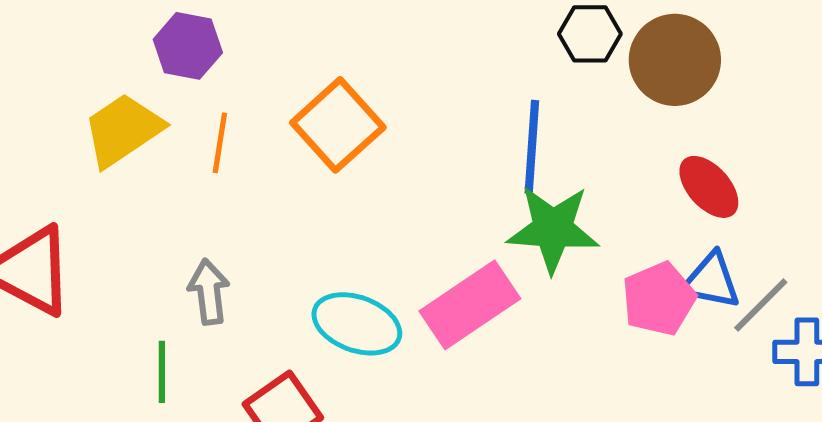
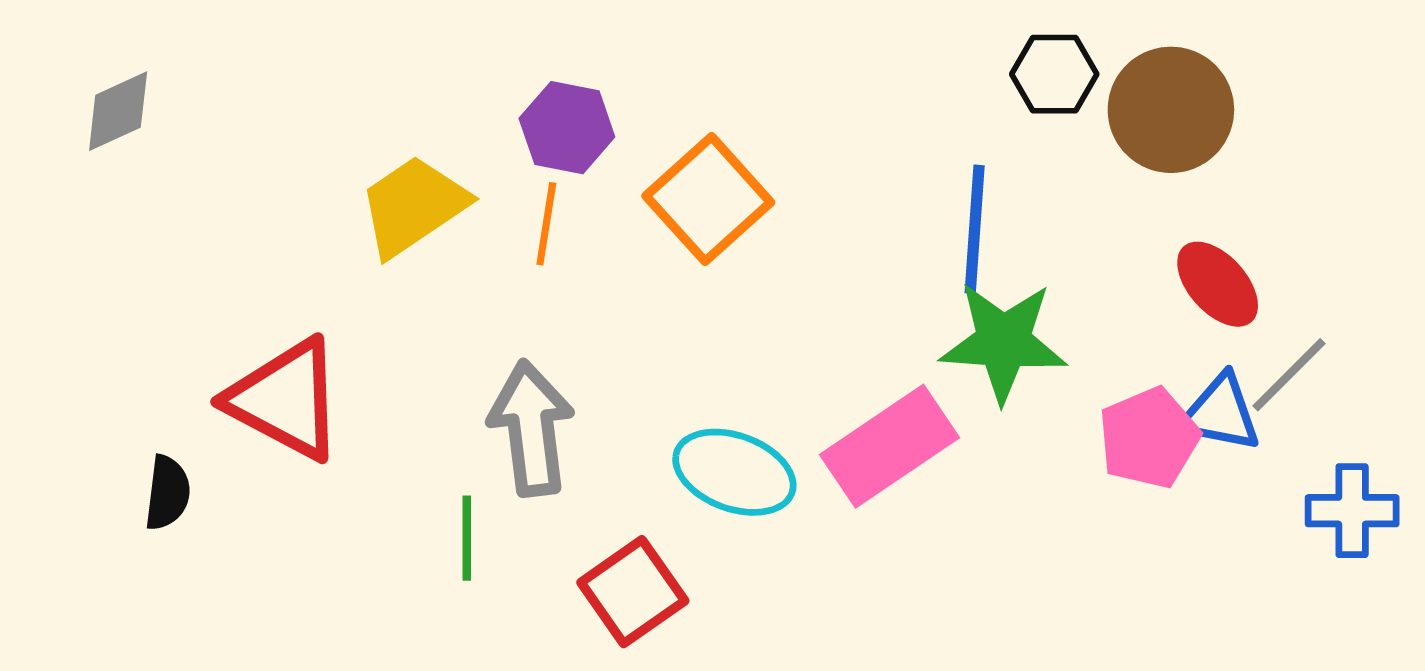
purple hexagon: (188, 46) -> (567, 128), moved
gray arrow: (209, 292) -> (531, 428), size x1.5
gray line: (761, 305) -> (1289, 375), moved

